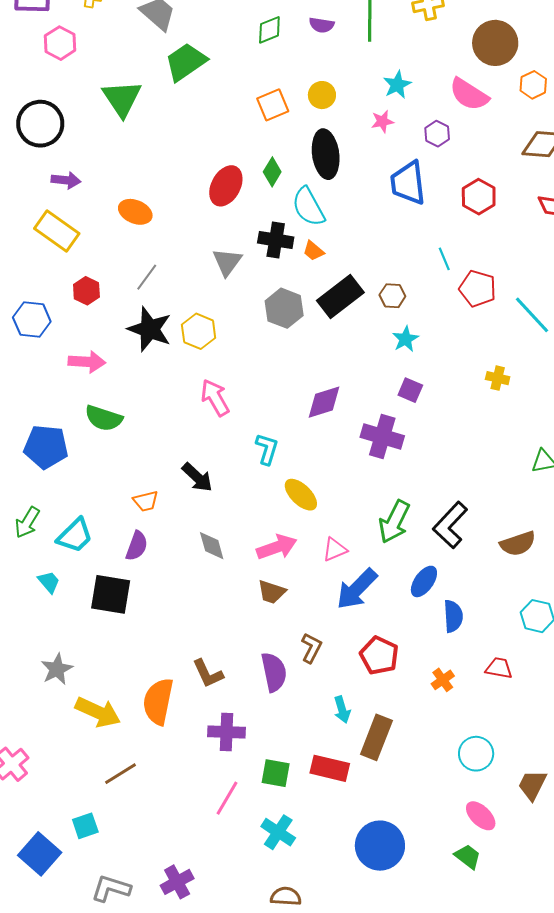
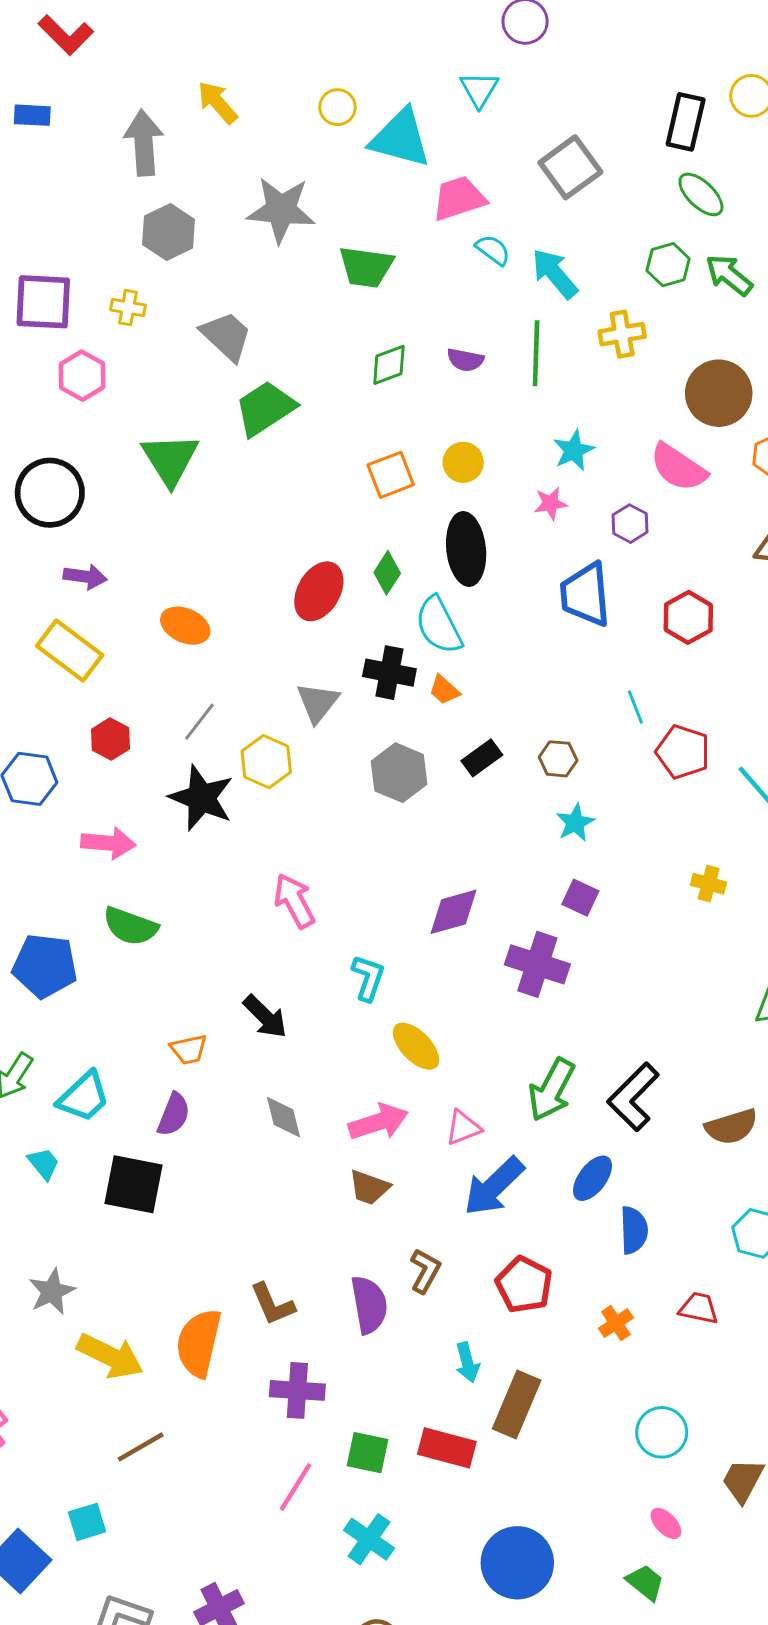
black rectangle: (340, 296) -> (482, 758), size x0.6
yellow hexagon: (199, 331) -> (266, 762), moved
pink ellipse: (481, 816) -> (666, 1523), size x0.7

